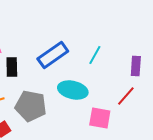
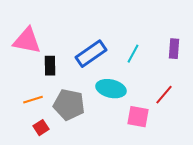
purple rectangle: (136, 66) -> (174, 49), moved

